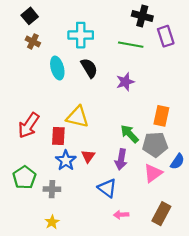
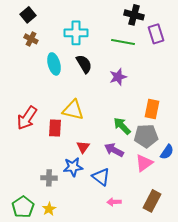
purple arrow: (121, 159) -> (114, 150), turned 108
blue star: (66, 160) -> (73, 167), moved, turned 30
green pentagon: (24, 177) -> (23, 207), moved

